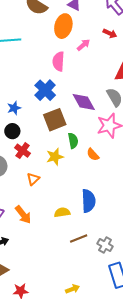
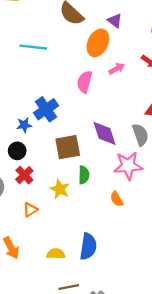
blue cross: (45, 90) -> (46, 109), moved
orange semicircle: (93, 155) -> (117, 199), moved
yellow star: (55, 157) -> (60, 189), turned 30

